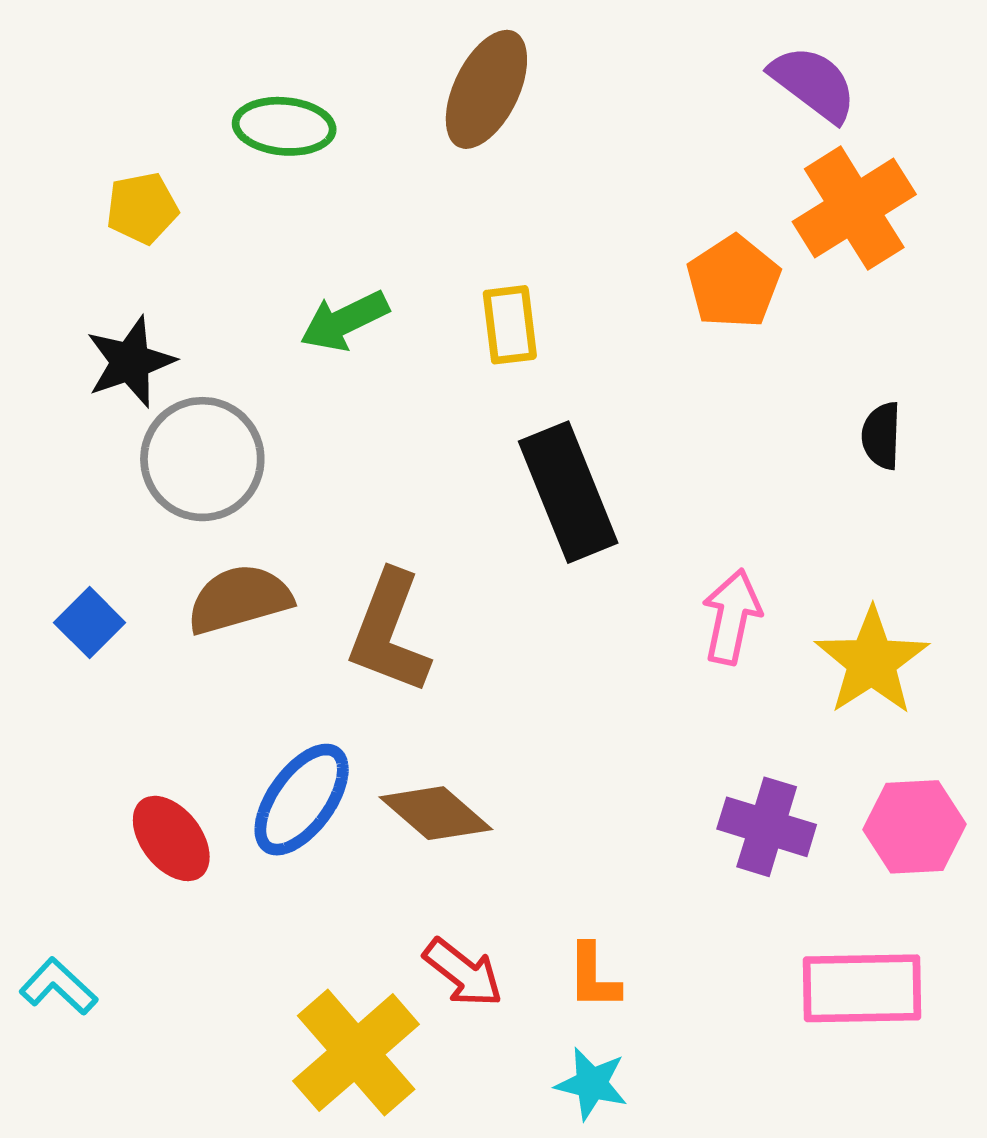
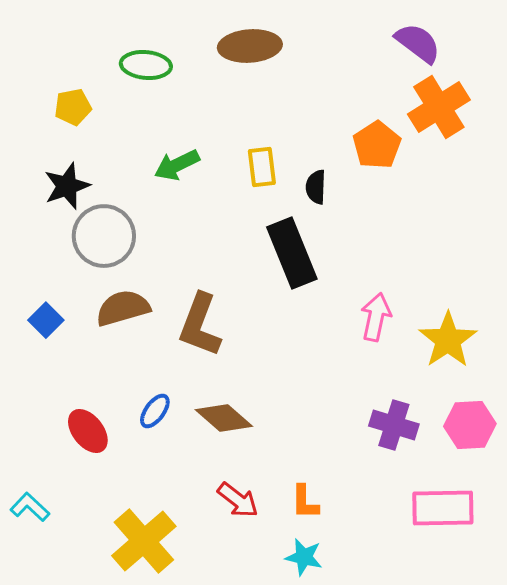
brown ellipse: (486, 89) -> (250, 46), turned 60
black semicircle: (881, 436) -> (316, 187), moved
blue ellipse: (302, 800) -> (155, 411), size x0.6
yellow cross: (356, 1053) -> (144, 541), moved

